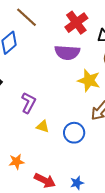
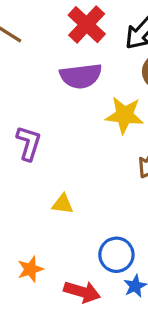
purple L-shape: (28, 103) -> (29, 143), moved
blue circle: (74, 133) -> (116, 255), moved

